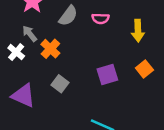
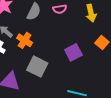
gray square: (60, 84) -> (37, 67), size x1.5

